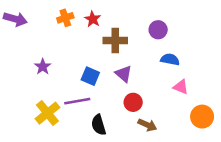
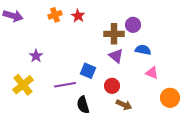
brown cross: (115, 40) -> (114, 34), moved
purple triangle: (124, 74) -> (116, 56), moved
blue square: (90, 76) -> (88, 71), moved
yellow cross: (47, 113) -> (23, 85), moved

